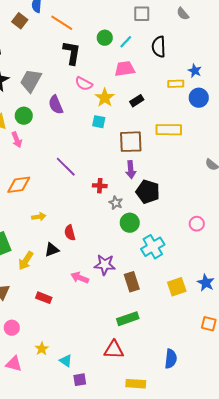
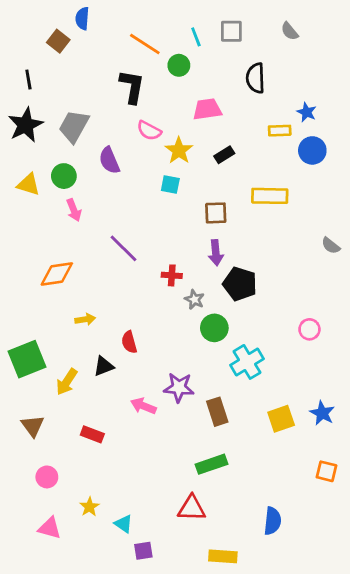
orange line: (62, 23) -> (145, 44), moved
cyan line: (126, 42) -> (196, 37), moved, turned -64
pink arrow: (17, 140) -> (74, 210), moved
brown square: (131, 142) -> (216, 213), size x0.7

